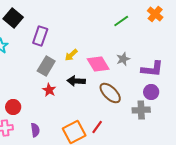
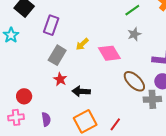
gray star: (123, 59) -> (134, 34), moved
black arrow: (76, 81) -> (81, 91), moved
brown ellipse: (110, 93) -> (134, 81), moved
red line: (97, 127) -> (115, 124), moved

